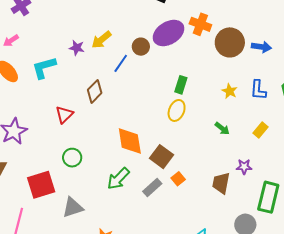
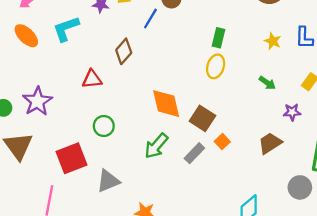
red triangle: (64, 115) -> (92, 79), turned 42
purple star: (244, 167) -> (292, 112), moved
brown trapezoid: (221, 183) -> (270, 143), turned 50

